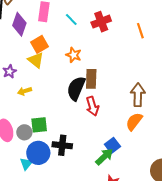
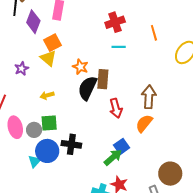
cyan line: (71, 20) -> (119, 47), moved, turned -48
orange star: (74, 55) -> (80, 67), moved
yellow arrow: (25, 91) -> (47, 95), moved
red arrow: (92, 106) -> (116, 108), moved

